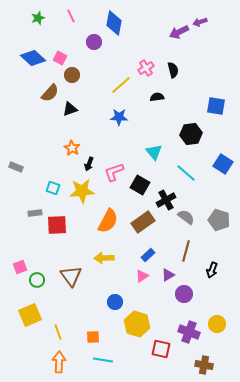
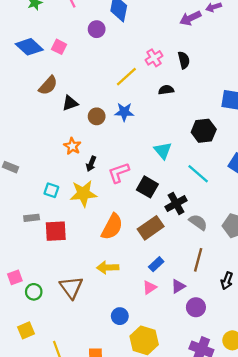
brown circle: (72, 75) -> (97, 116), moved
yellow square: (30, 315) -> (26, 330), size x0.7

